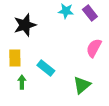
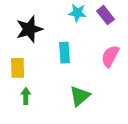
cyan rectangle: (46, 68) -> (64, 53), moved, turned 48
green triangle: (82, 85) -> (80, 96), moved

